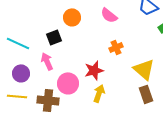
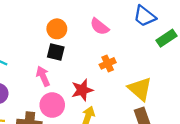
black square: (54, 37) -> (56, 52), moved, turned 35
pink arrow: (47, 61) -> (43, 76), moved

